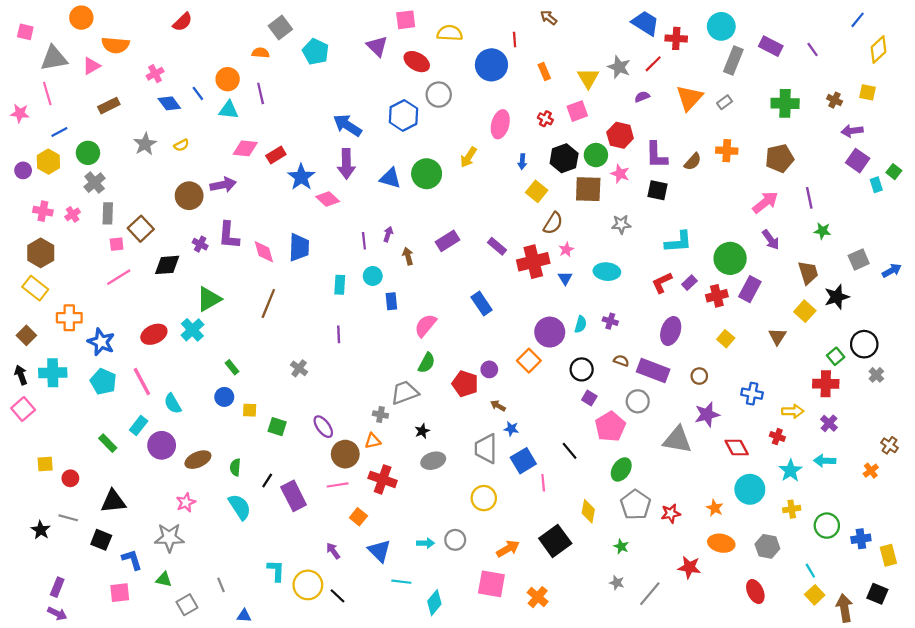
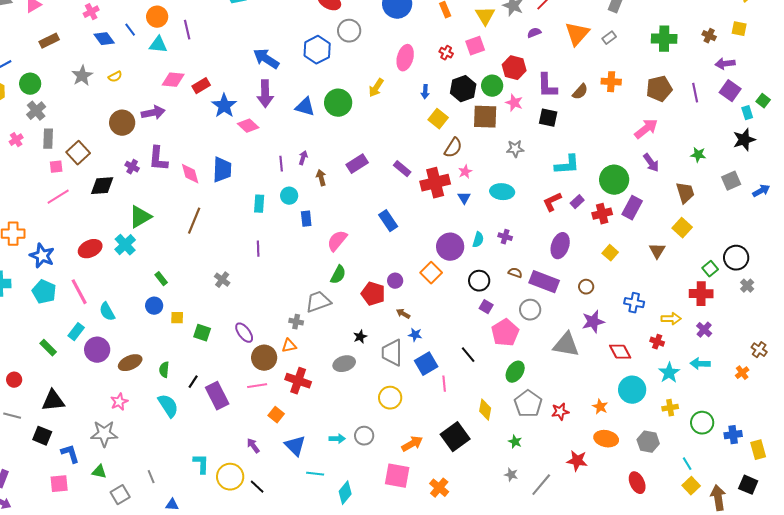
purple line: (809, 198) -> (695, 93), moved
black star: (837, 297) -> (744, 140), moved
black star: (422, 431) -> (360, 337), moved

